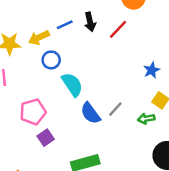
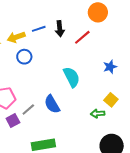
blue star: (152, 70) -> (110, 67), moved
cyan semicircle: (72, 85) -> (72, 77), moved
gray line: (115, 109) -> (28, 110), moved

